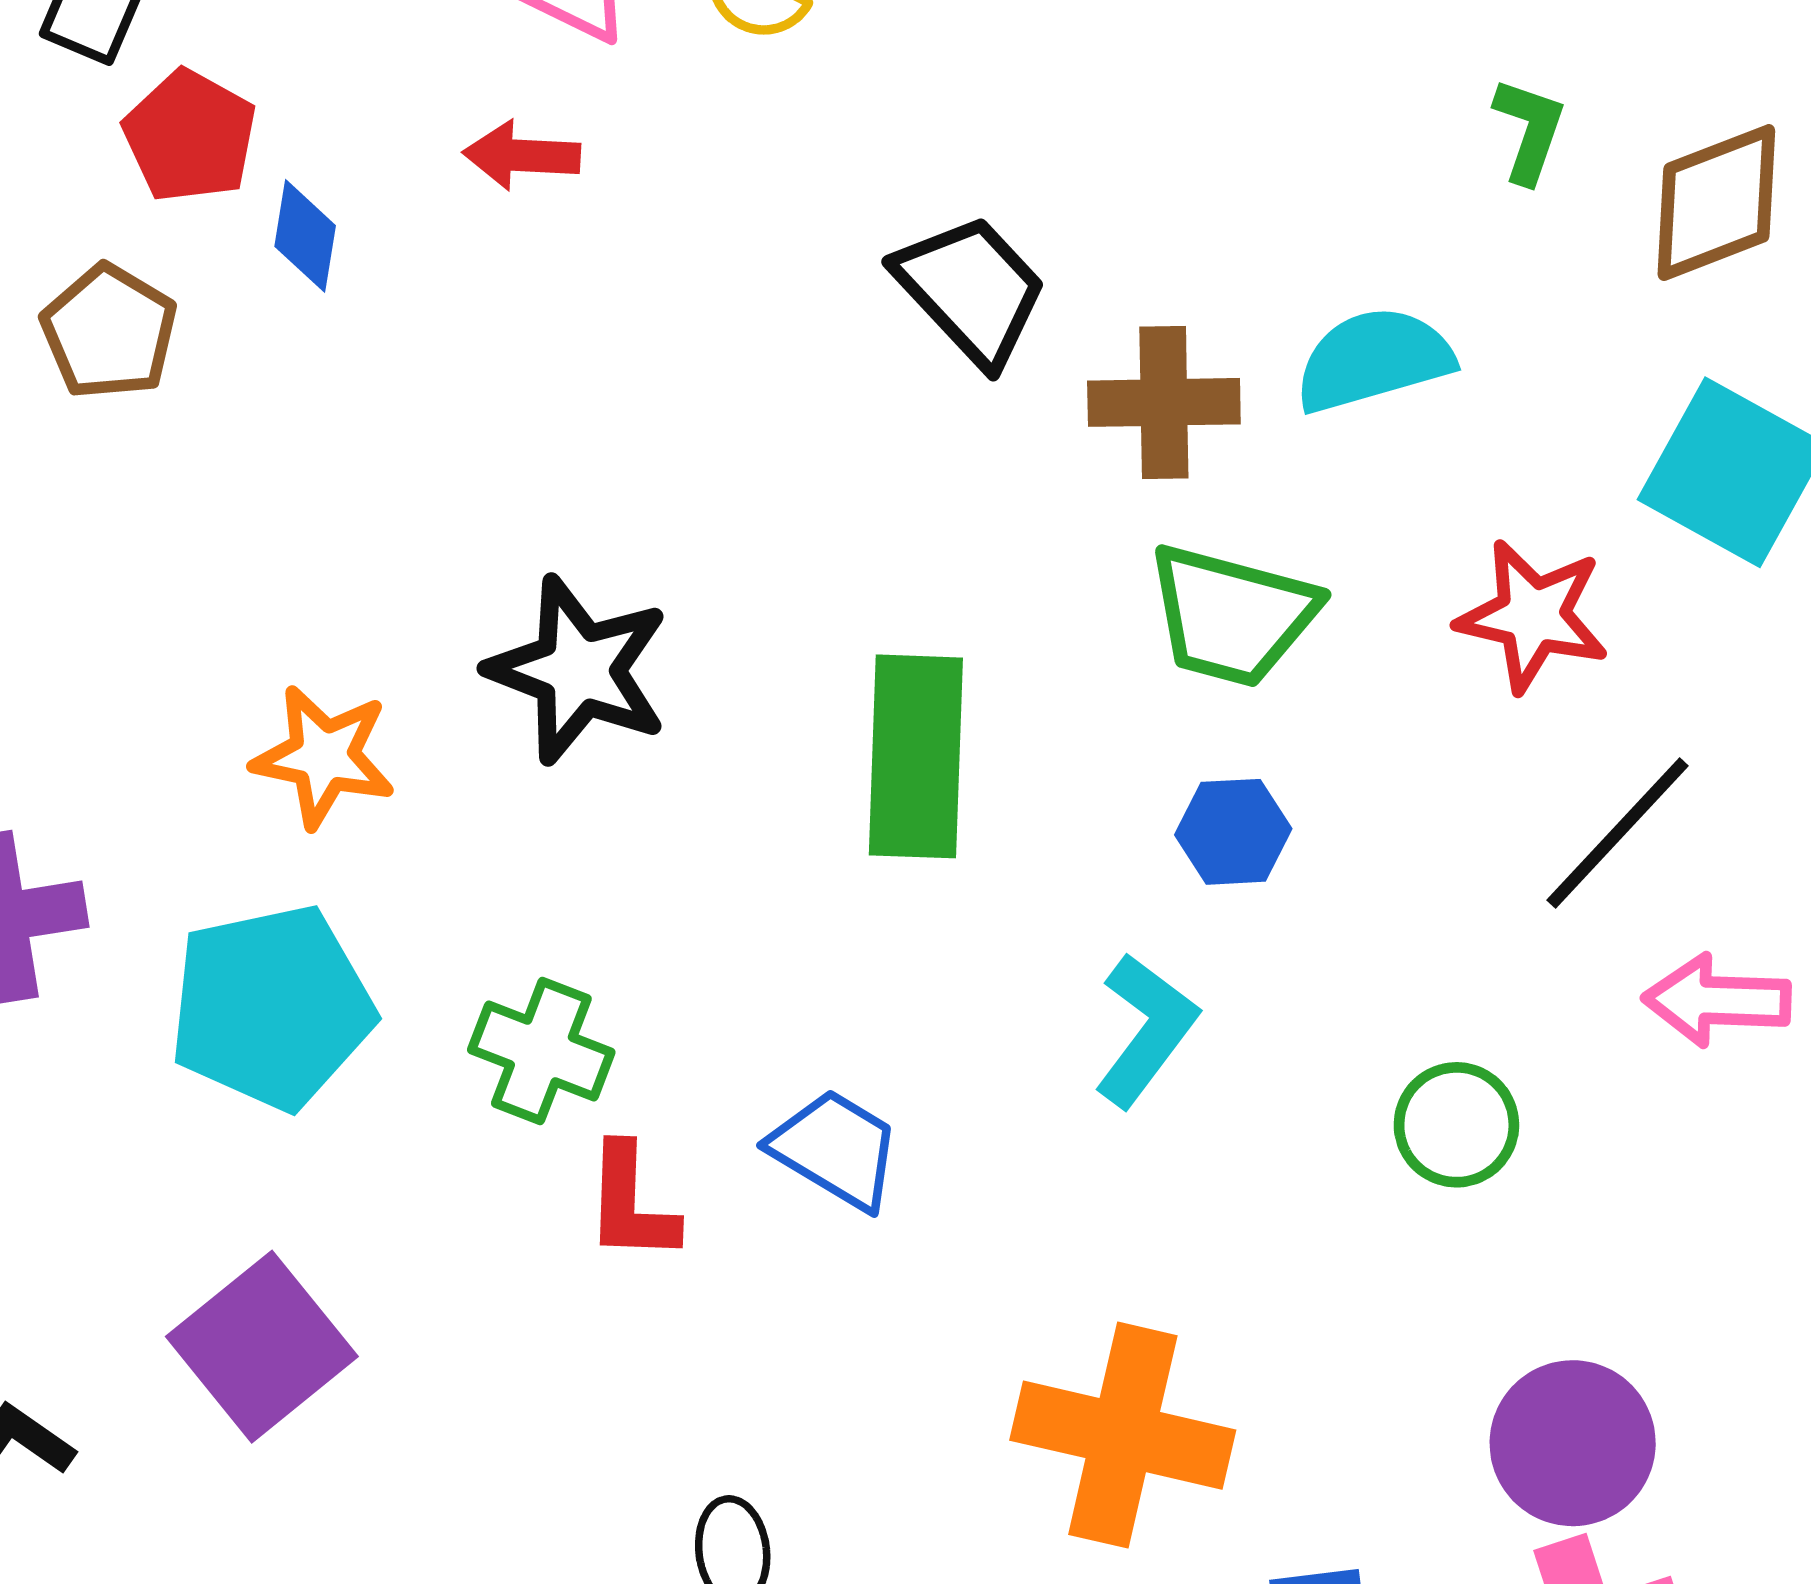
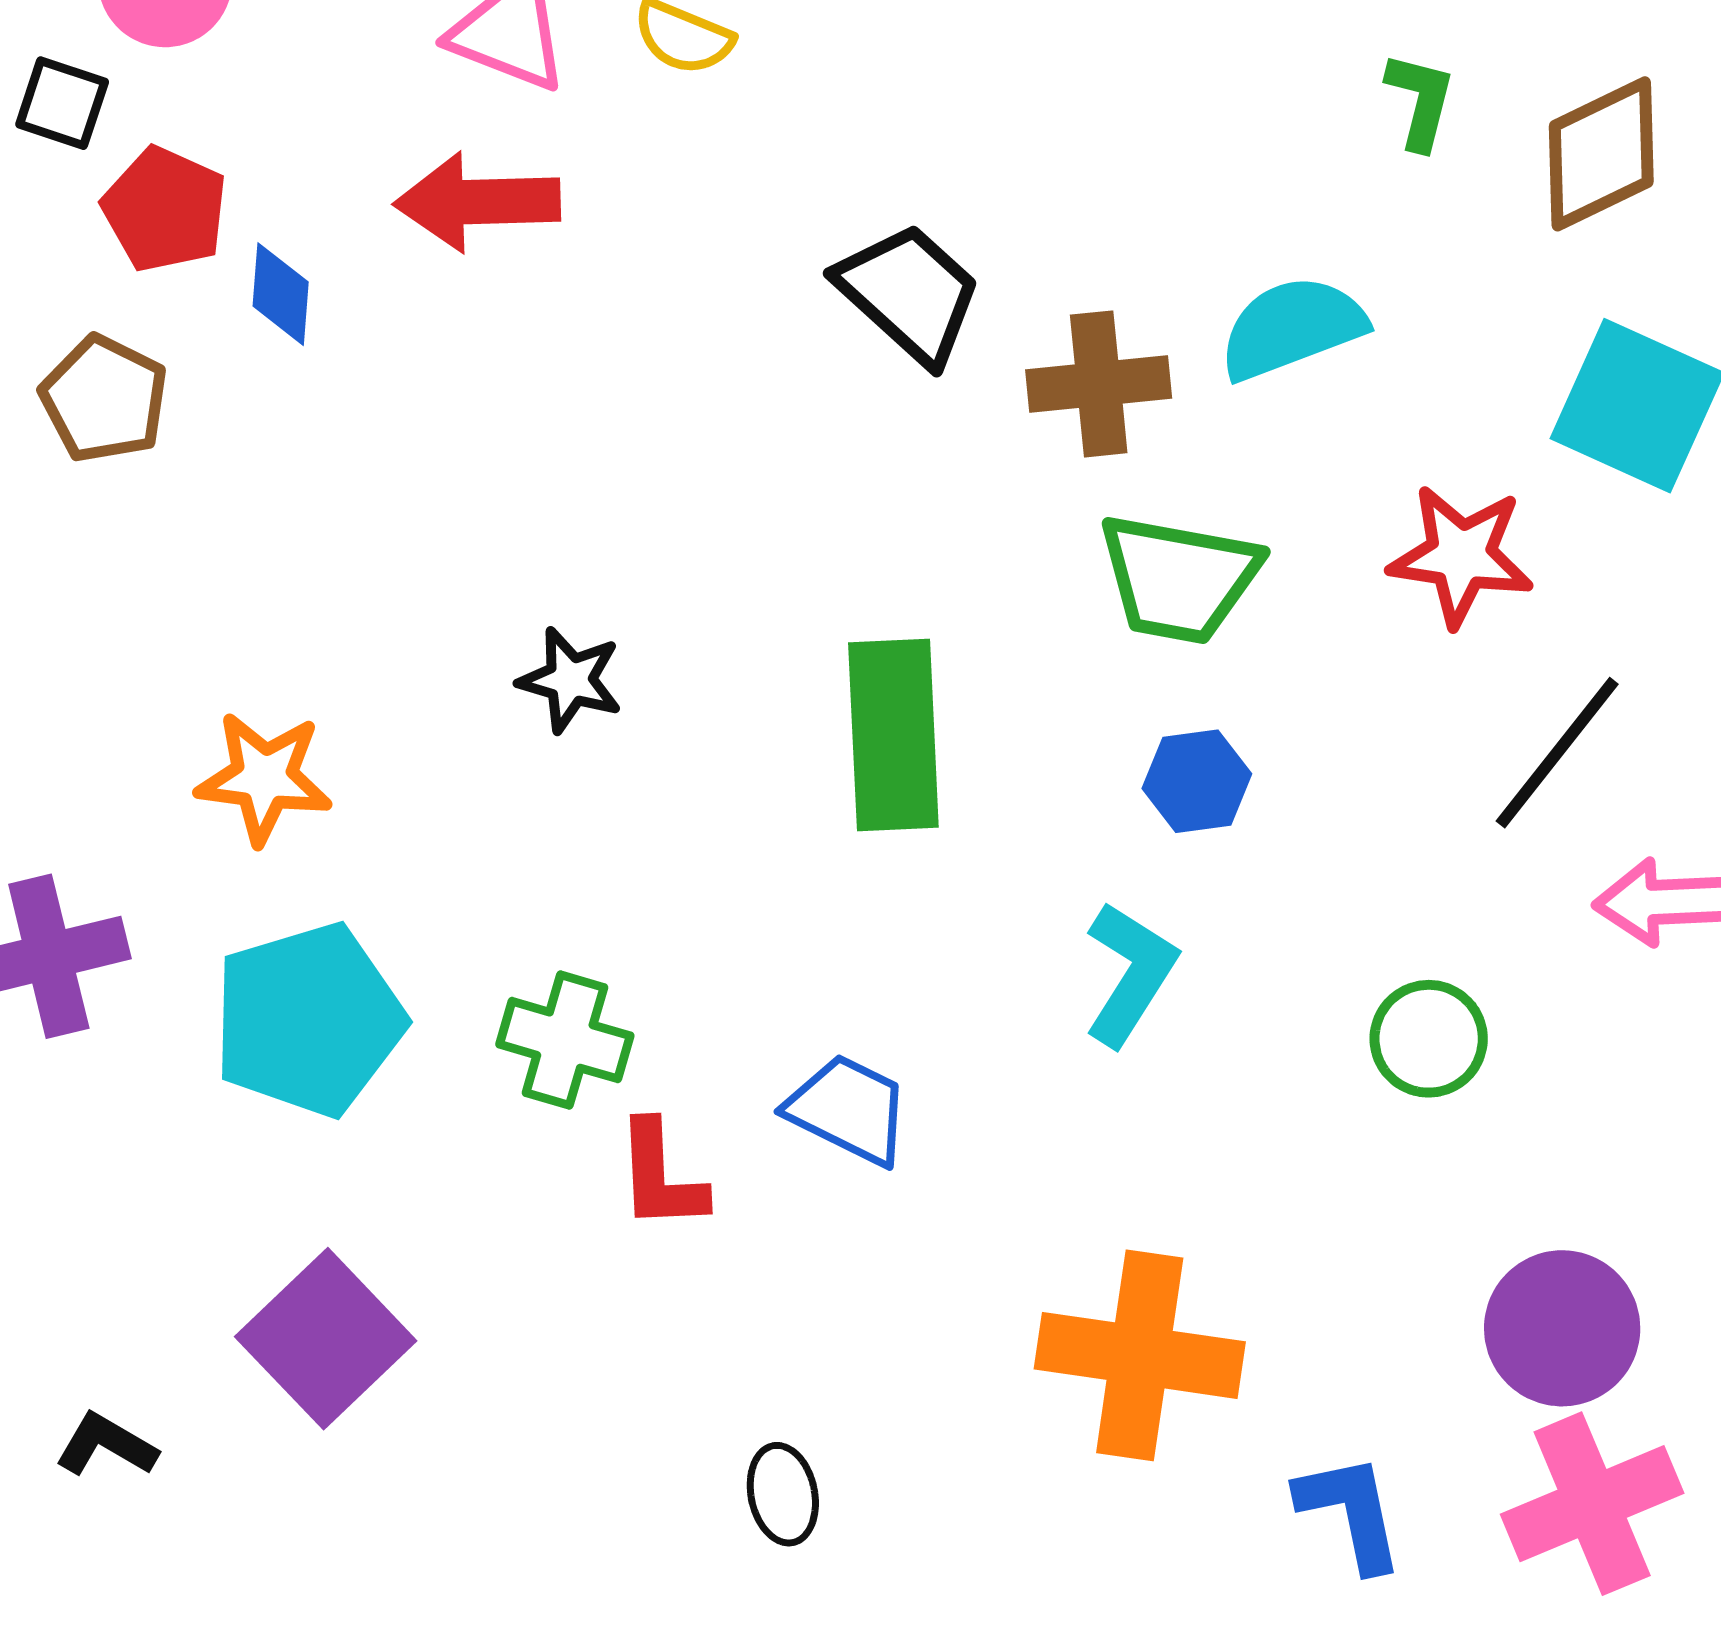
red arrow: (522, 155) -> (477, 202), size x1.5
black star: (578, 670) -> (570, 680), size x0.6
orange star: (324, 757) -> (264, 778), moved

